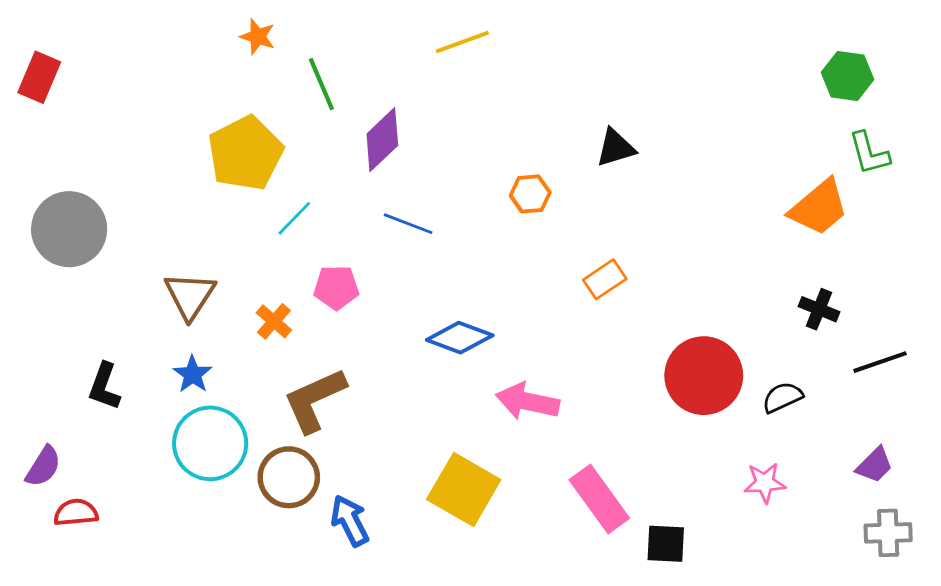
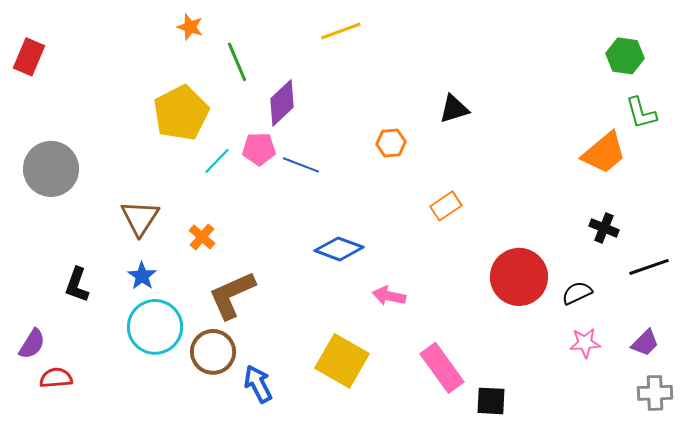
pink pentagon: (336, 287) -> (259, 149), moved
pink arrow: (527, 401) -> (389, 296), size x0.7
pink star: (765, 483) -> (585, 343), moved

